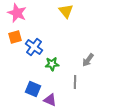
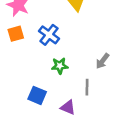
blue cross: (34, 47) -> (49, 35), moved
purple triangle: (50, 100) -> (68, 107), moved

